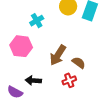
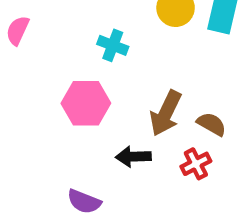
cyan cross: (37, 21) -> (113, 45), turned -32
black arrow: (33, 81) -> (133, 157), moved

